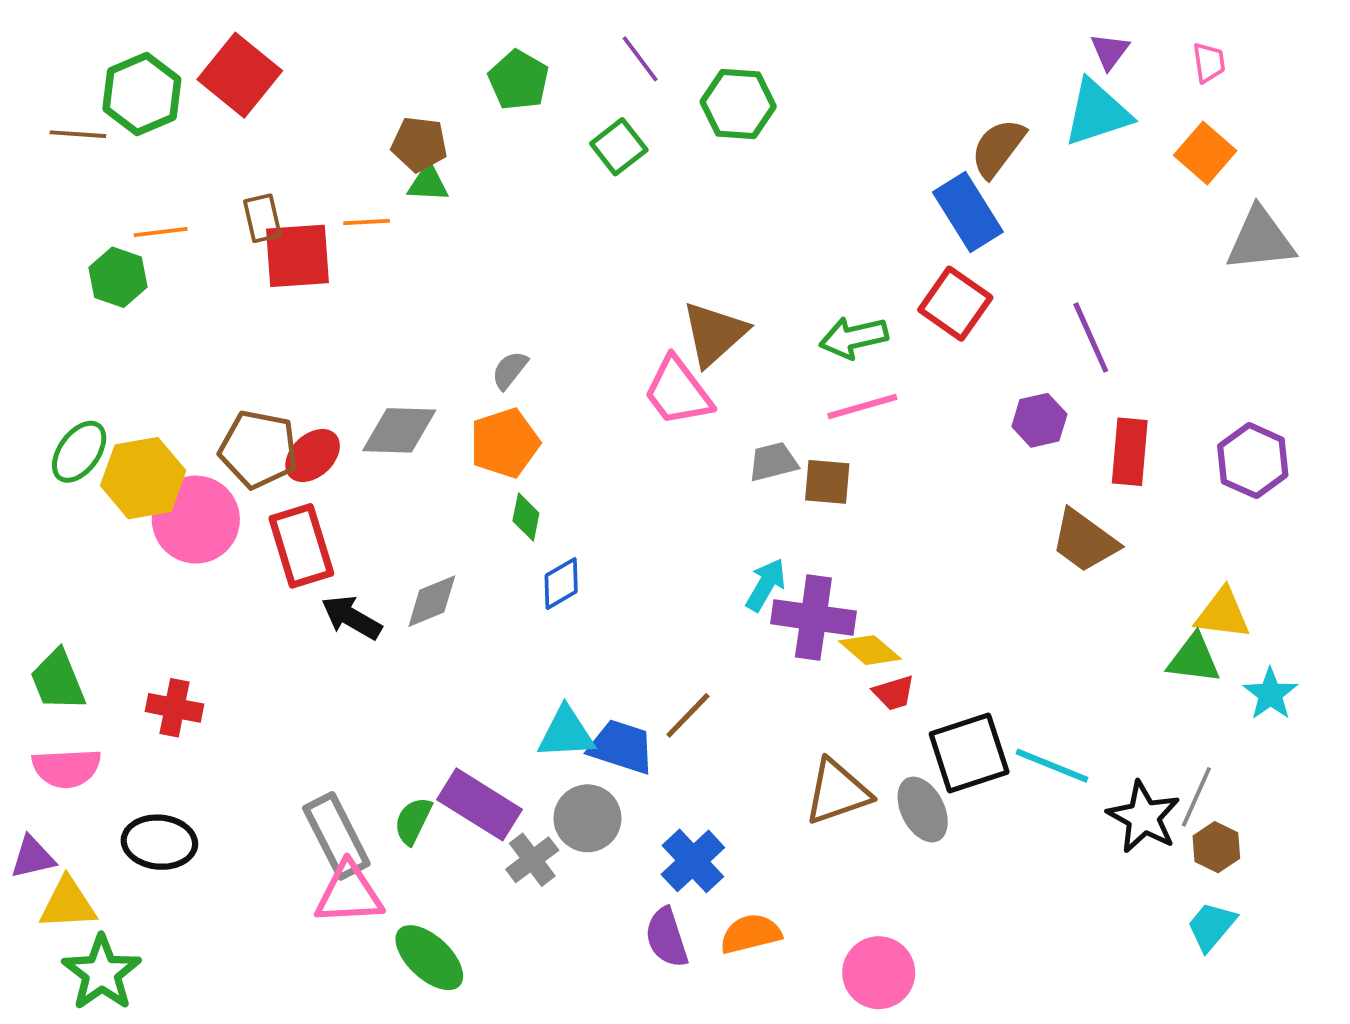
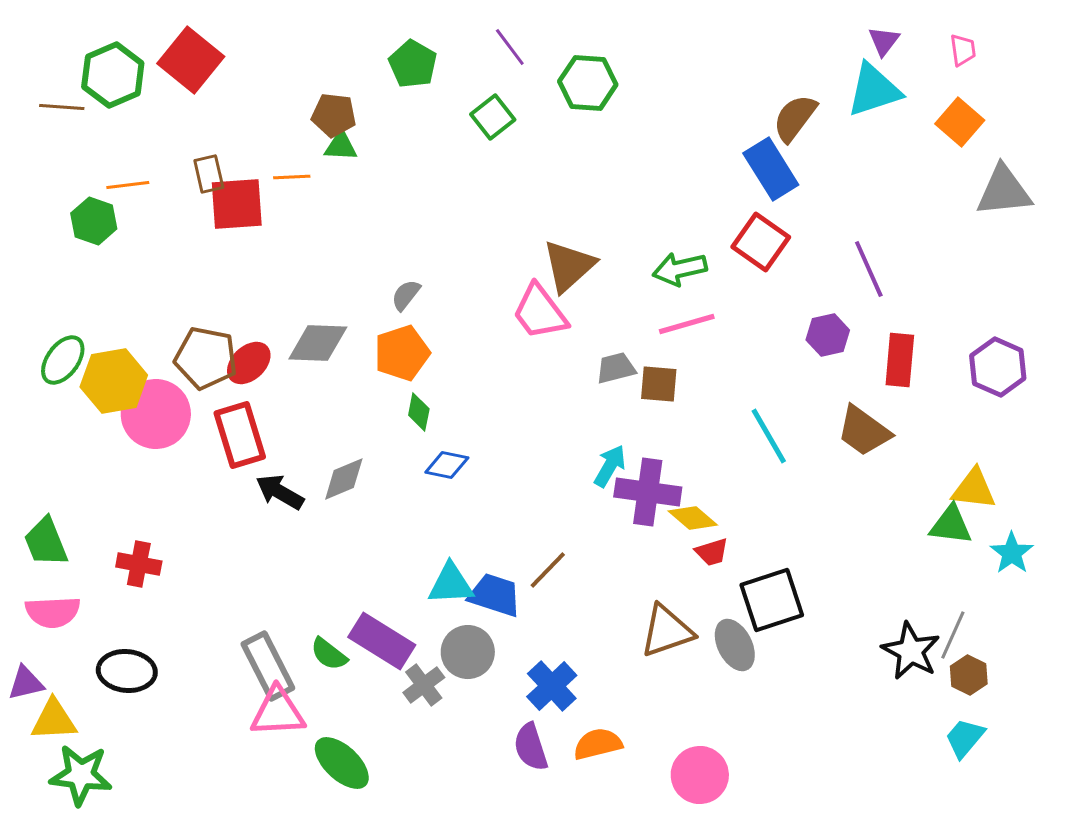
blue diamond: (561, 584) -> (447, 465), turned 42
cyan line: (1052, 766) -> (769, 436), moved, turned 38
green semicircle: (413, 821) -> (329, 654), turned -78
green star: (102, 973) -> (81, 775), turned -30

